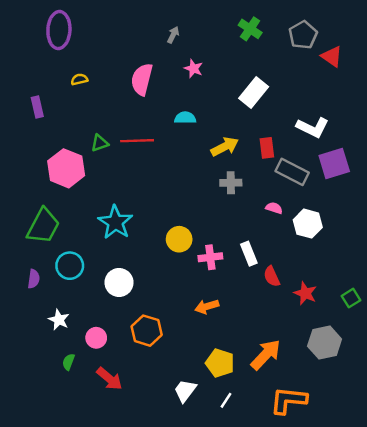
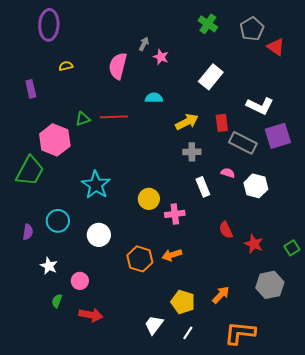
gray arrow: (173, 35) -> (144, 44), moved
green trapezoid: (43, 226) -> (30, 171), moved
white rectangle: (249, 254) -> (203, 187), moved
orange hexagon: (147, 331) -> (140, 259), moved
orange arrow: (266, 355) -> (221, 295), size x0.7
red arrow: (109, 379) -> (91, 315), turned -30

